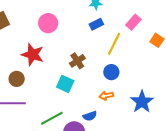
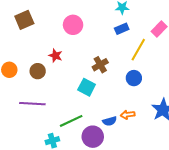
red star: (33, 55) -> (56, 56), size x0.6
brown circle: (17, 79) -> (38, 71), moved
orange arrow: (106, 96) -> (128, 115), moved

